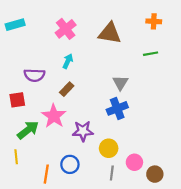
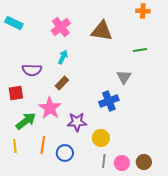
orange cross: (154, 21) -> (143, 11), moved
cyan rectangle: (15, 25) -> (14, 23), turned 42
gray triangle: (120, 83) -> (124, 77), moved
pink circle: (134, 162) -> (122, 163), moved
orange line: (46, 174) -> (43, 145), moved

